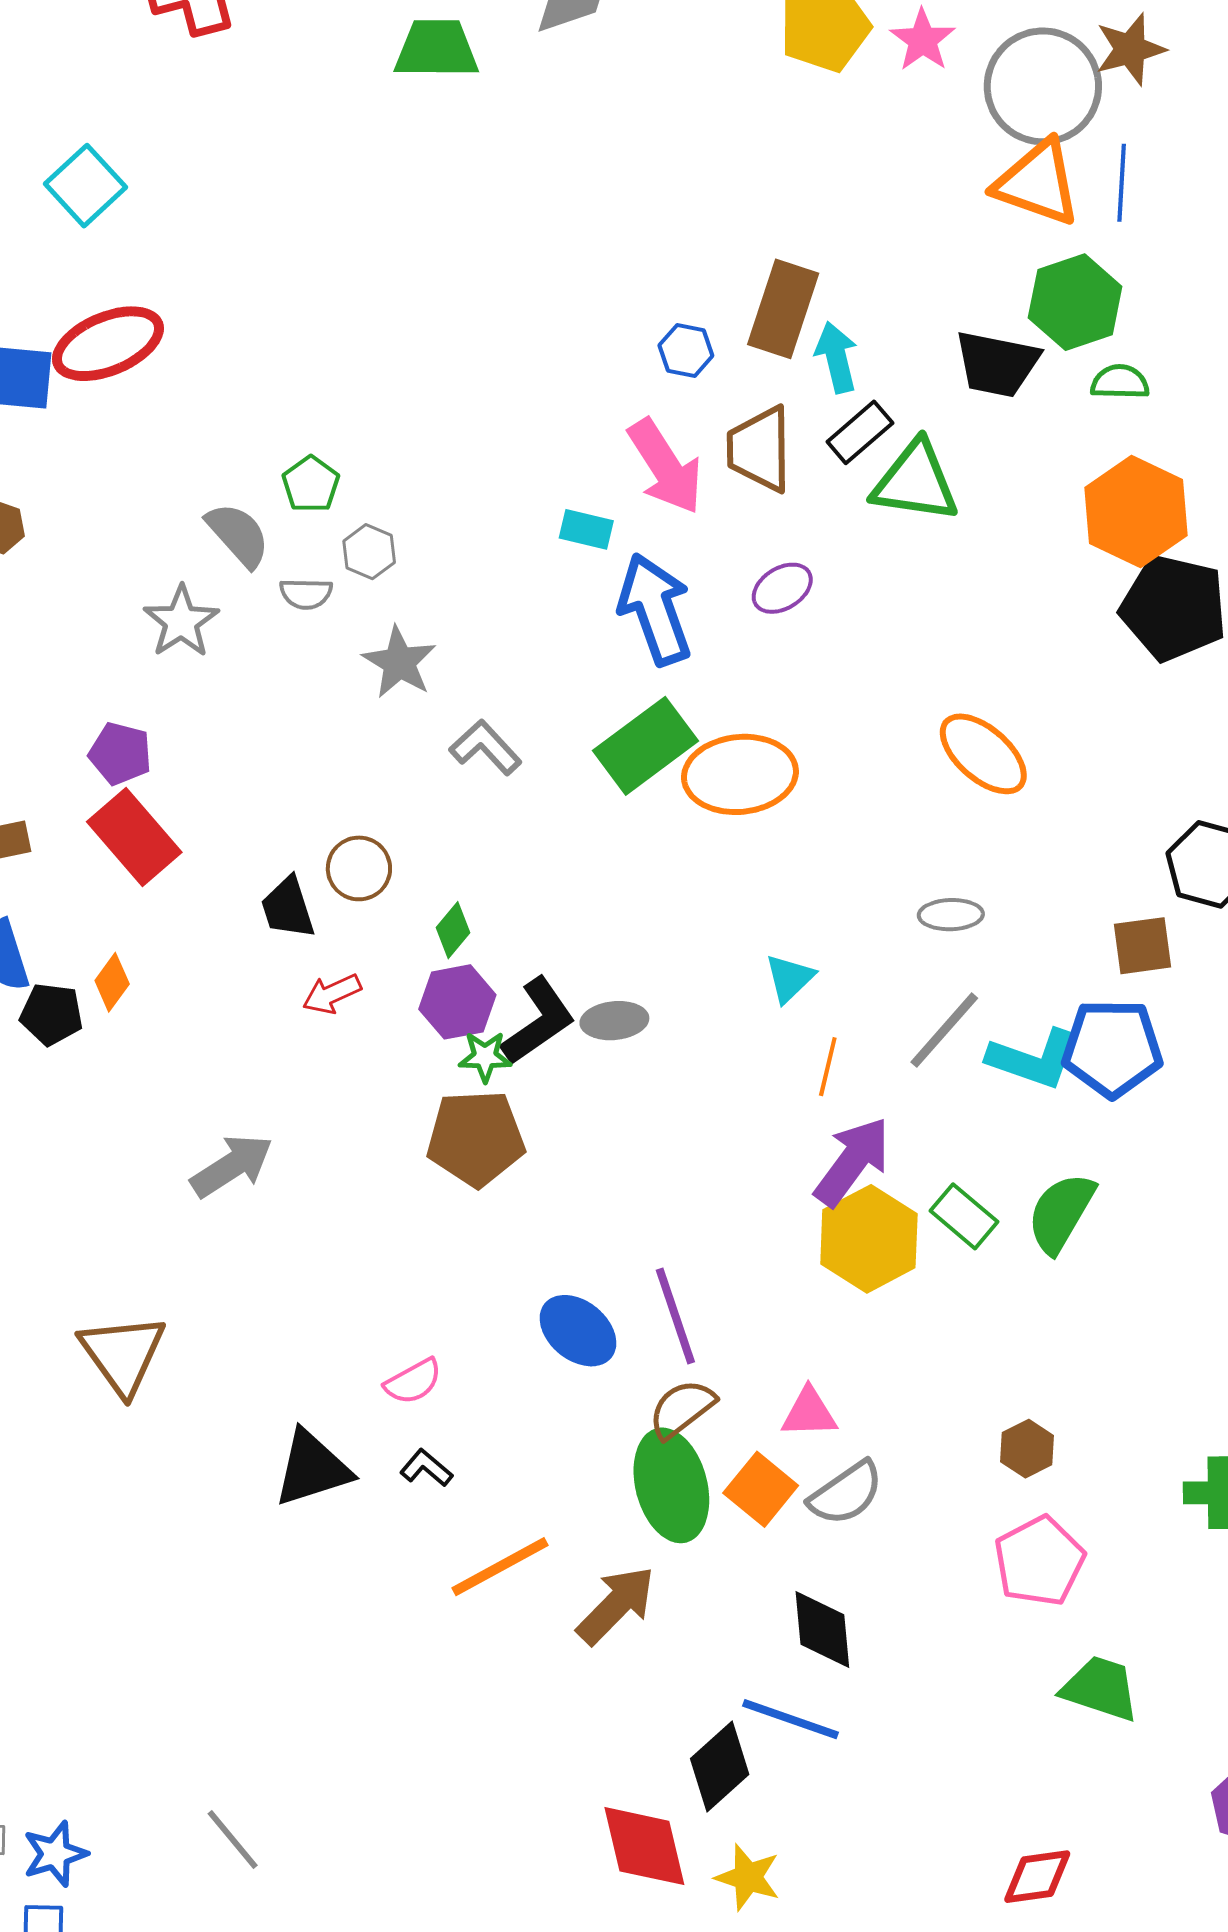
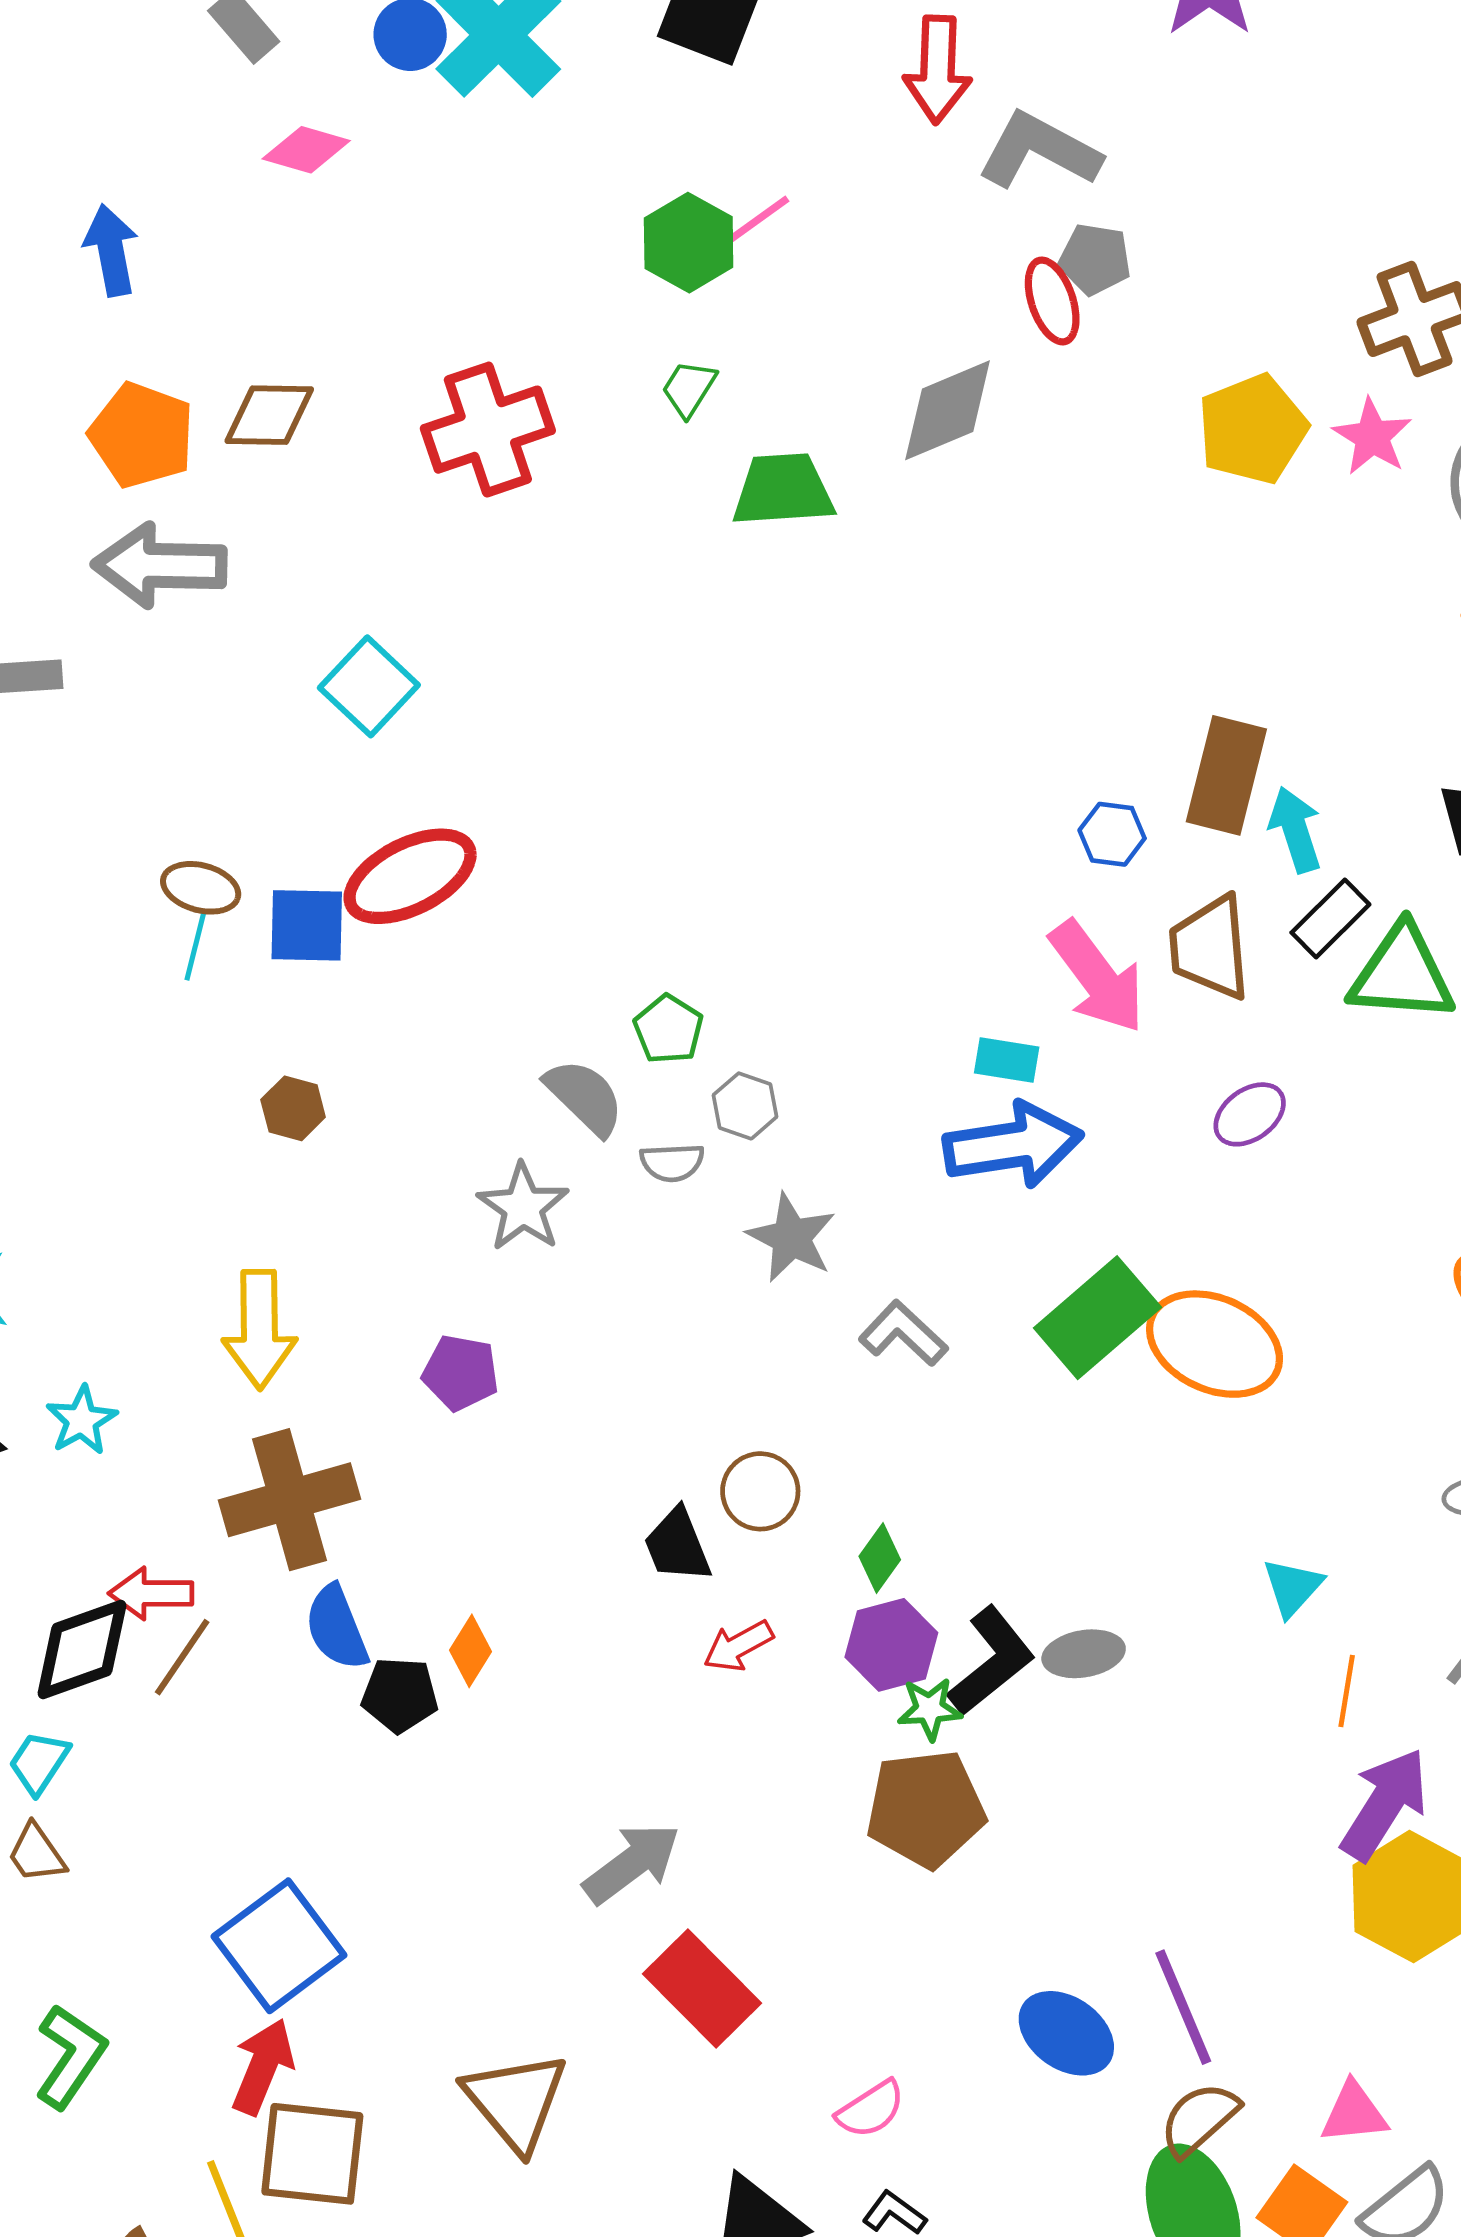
blue arrow: (655, 609) -> (1013, 1145), moved, turned 105
orange ellipse: (740, 774) -> (1215, 1344), turned 34
red rectangle: (134, 837) -> (702, 1988), moved

